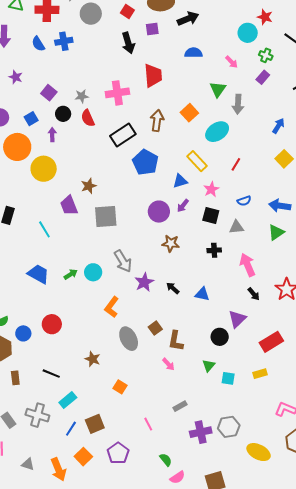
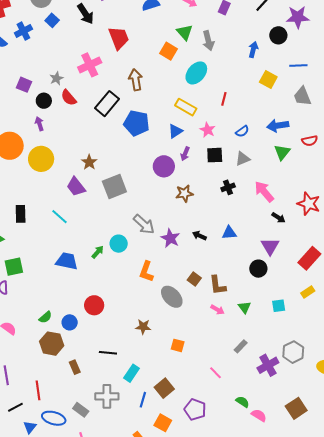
orange square: (189, 113) -> (168, 51), moved
blue square: (31, 119) -> (52, 20), moved
green triangle: (209, 366) -> (244, 307), moved
pink semicircle: (177, 477) -> (259, 415), turned -98

